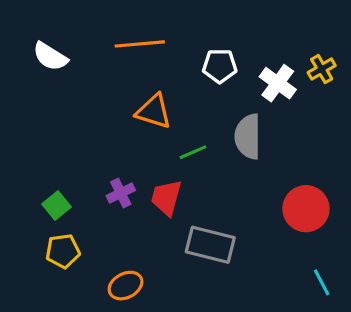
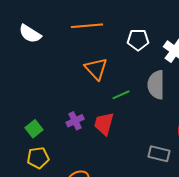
orange triangle: (154, 111) -> (96, 69), turned 30
gray rectangle: (210, 245) -> (159, 154), moved, size x0.7

